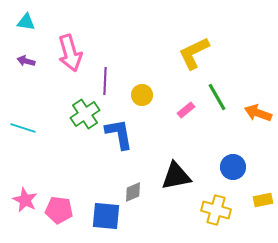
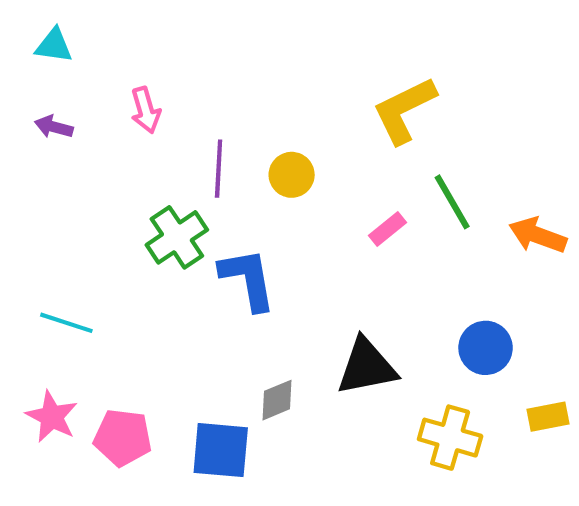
pink arrow: (70, 53) -> (146, 110), size x0.6
yellow circle: (142, 95) -> (292, 175), moved
cyan line: (23, 128) -> (66, 323), moved

